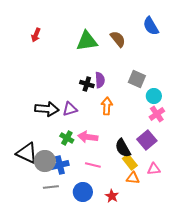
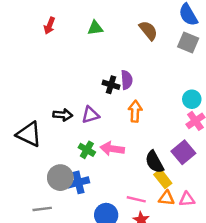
green triangle: (87, 41) -> (95, 28), moved, size x0.6
gray square: (137, 79) -> (188, 42), moved
black arrow: (47, 109) -> (63, 115), size x0.7
black triangle: (27, 153) -> (29, 134), moved
pink line: (93, 165) -> (136, 199), moved
pink triangle: (154, 169) -> (187, 199), moved
gray line: (51, 187) -> (42, 209), moved

